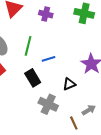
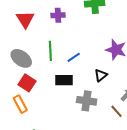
black rectangle: (33, 78) -> (64, 80), turned -42

